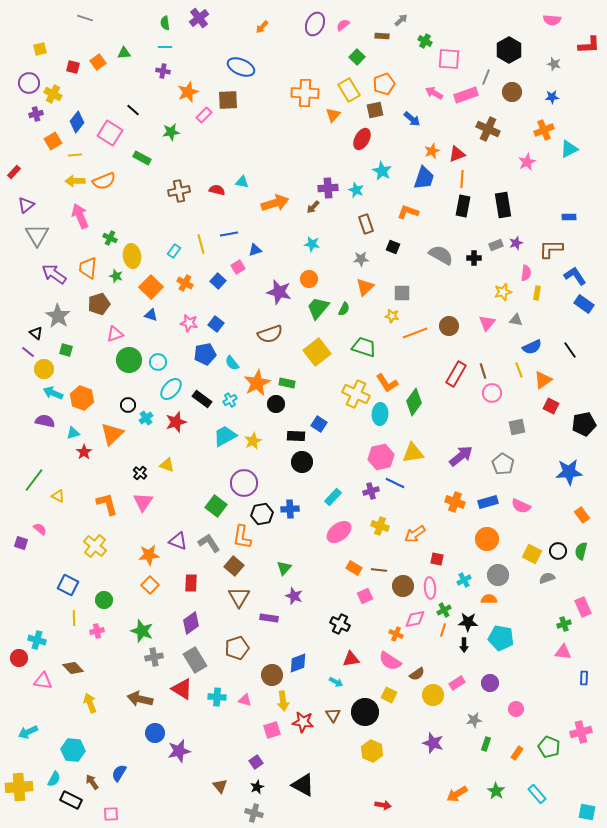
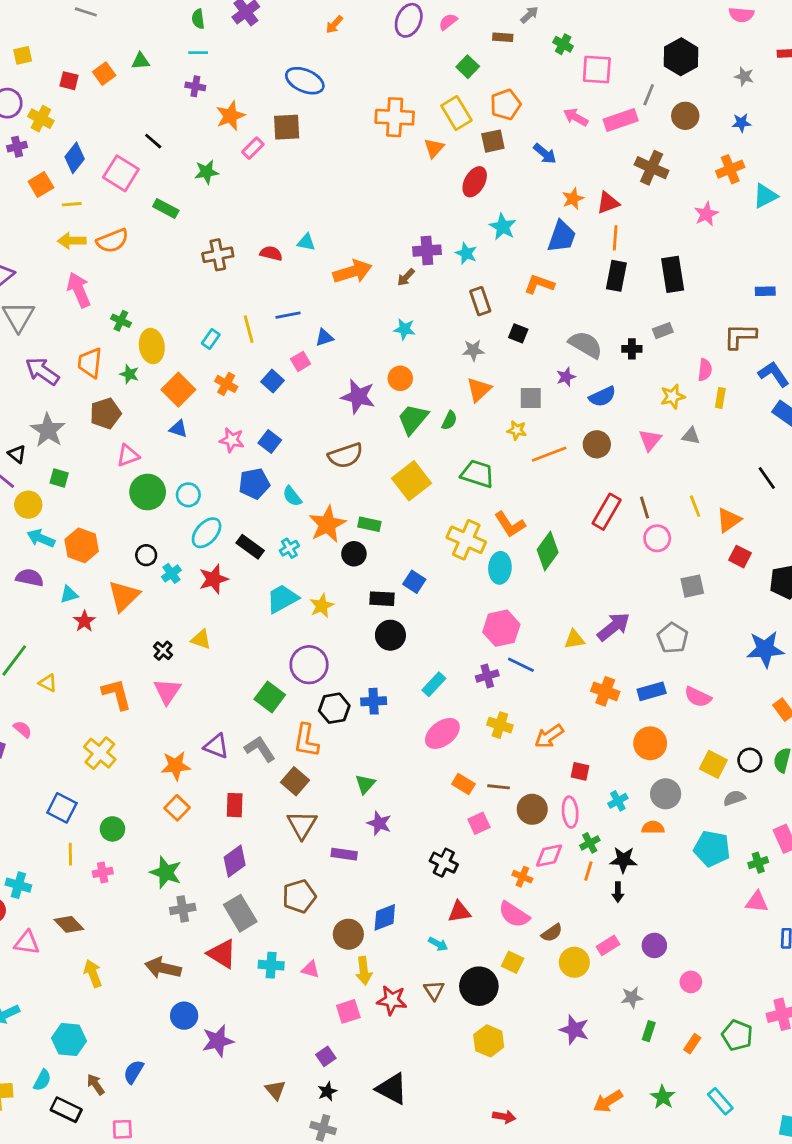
purple star: (516, 243) -> (566, 377), moved
blue semicircle: (532, 347) -> (602, 397), moved
yellow triangle: (413, 453) -> (574, 639), moved, size x0.7
cyan pentagon: (501, 638) -> (712, 849), moved

